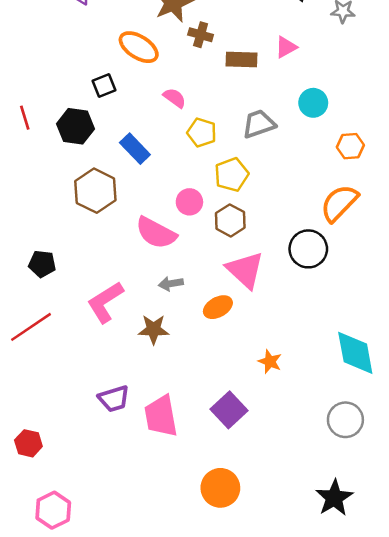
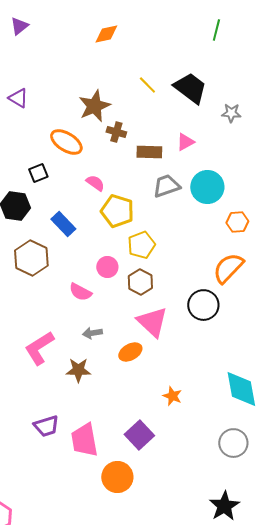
cyan circle: (313, 103) -> (207, 187), size x1.4
gray trapezoid: (259, 124) -> (166, 186), moved
yellow pentagon: (202, 133) -> (117, 211), size x1.4
pink semicircle: (156, 233) -> (80, 292), size x0.7
orange circle: (220, 488) -> (117, 477), moved

